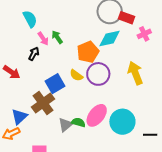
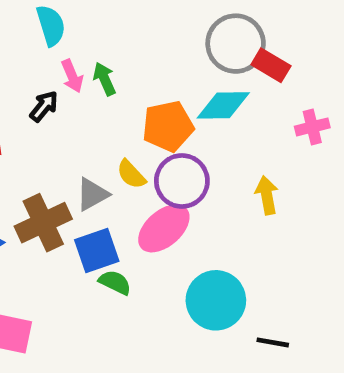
pink cross: (144, 34) -> (312, 127), moved
yellow arrow: (135, 73) -> (267, 195), size x0.7
blue square: (55, 84) -> (97, 251), moved
pink ellipse: (97, 115) -> (164, 228), moved
gray triangle: (65, 125) -> (92, 194), moved

